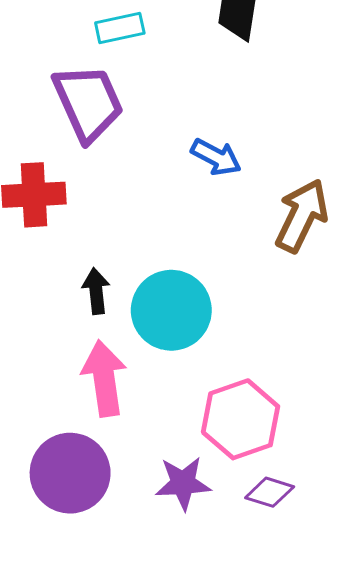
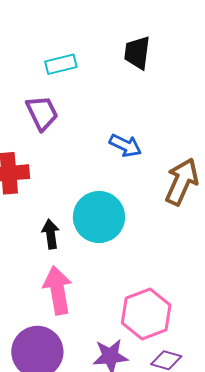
purple trapezoid: (88, 103) -> (42, 113), size x0.7
cyan circle: (171, 310) -> (99, 217), moved

